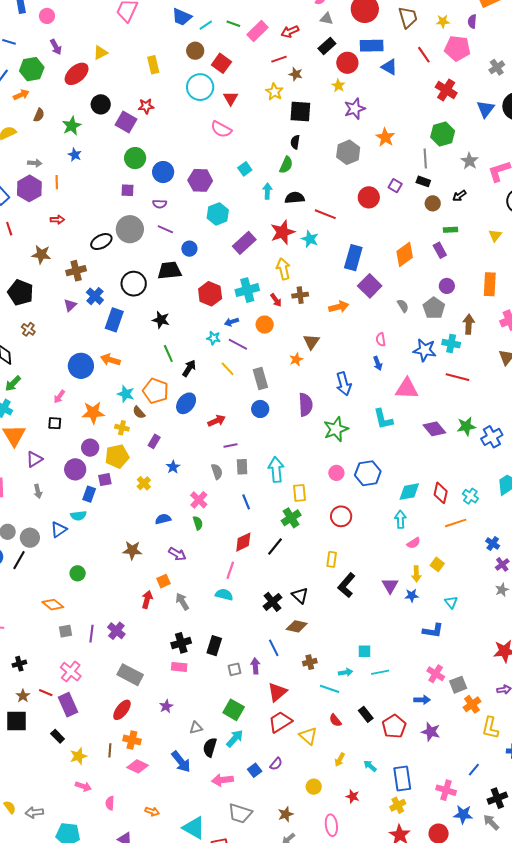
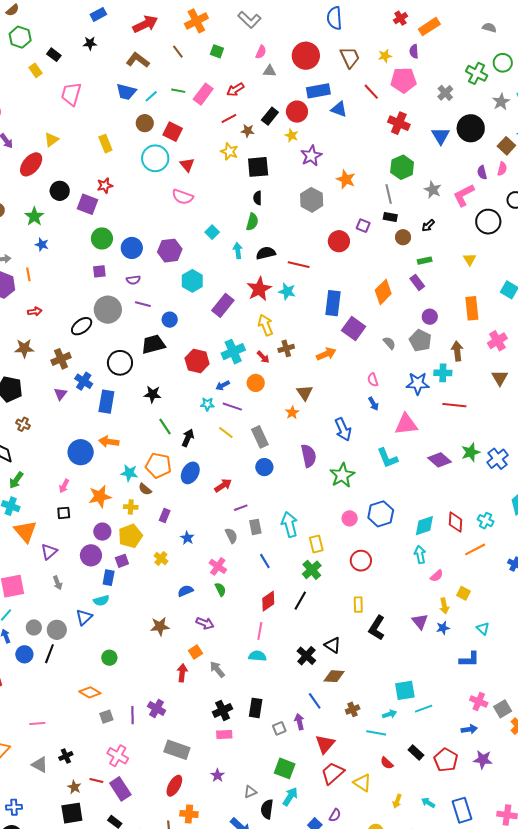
black rectangle: (327, 46) -> (270, 116), moved
cyan square: (364, 651) -> (405, 690), size x1.5

